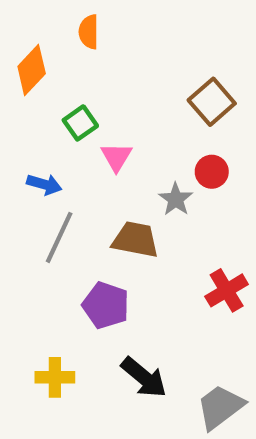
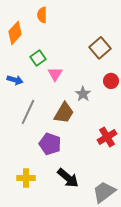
red circle: (212, 172) -> (111, 81), moved
blue arrow: (44, 184) -> (15, 80), moved
brown trapezoid: (135, 240) -> (64, 113), turned 110

